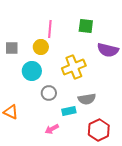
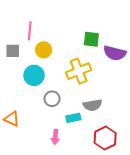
green square: (86, 26) -> (91, 39), moved
pink line: (50, 29) -> (30, 31), moved
pink arrow: (52, 129) -> (55, 137), turned -56

